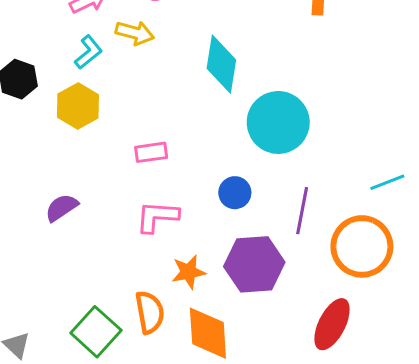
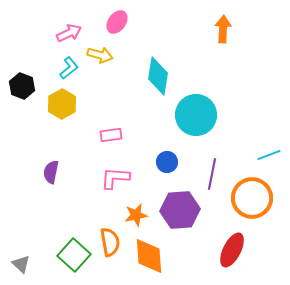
purple semicircle: (62, 208) -> (51, 172), turned -45

